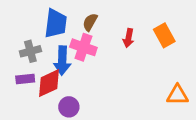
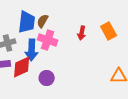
brown semicircle: (90, 22) -> (43, 21), moved
purple circle: (69, 107) -> (47, 78), moved

